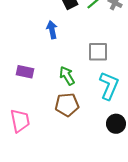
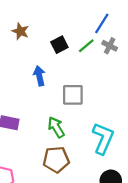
gray square: (98, 52) -> (73, 95), moved

